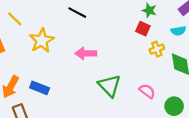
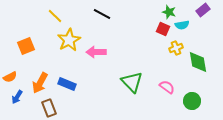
yellow line: (15, 19) -> (55, 16), moved
cyan semicircle: (178, 31) -> (182, 25), moved
pink arrow: (86, 53) -> (96, 52), moved

